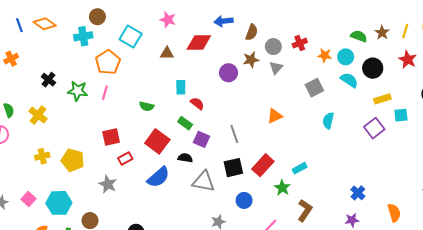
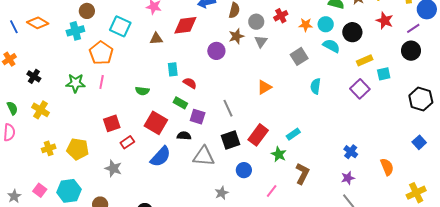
black cross: (48, 80) -> (34, 76), moved

